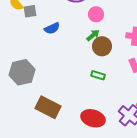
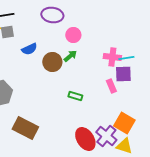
brown circle: (102, 46) -> (52, 62), moved
red ellipse: (93, 118) -> (85, 139), moved, turned 40

